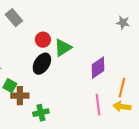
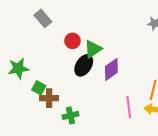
black ellipse: (42, 64) -> (84, 65), moved
purple diamond: (98, 68) -> (111, 69), moved

